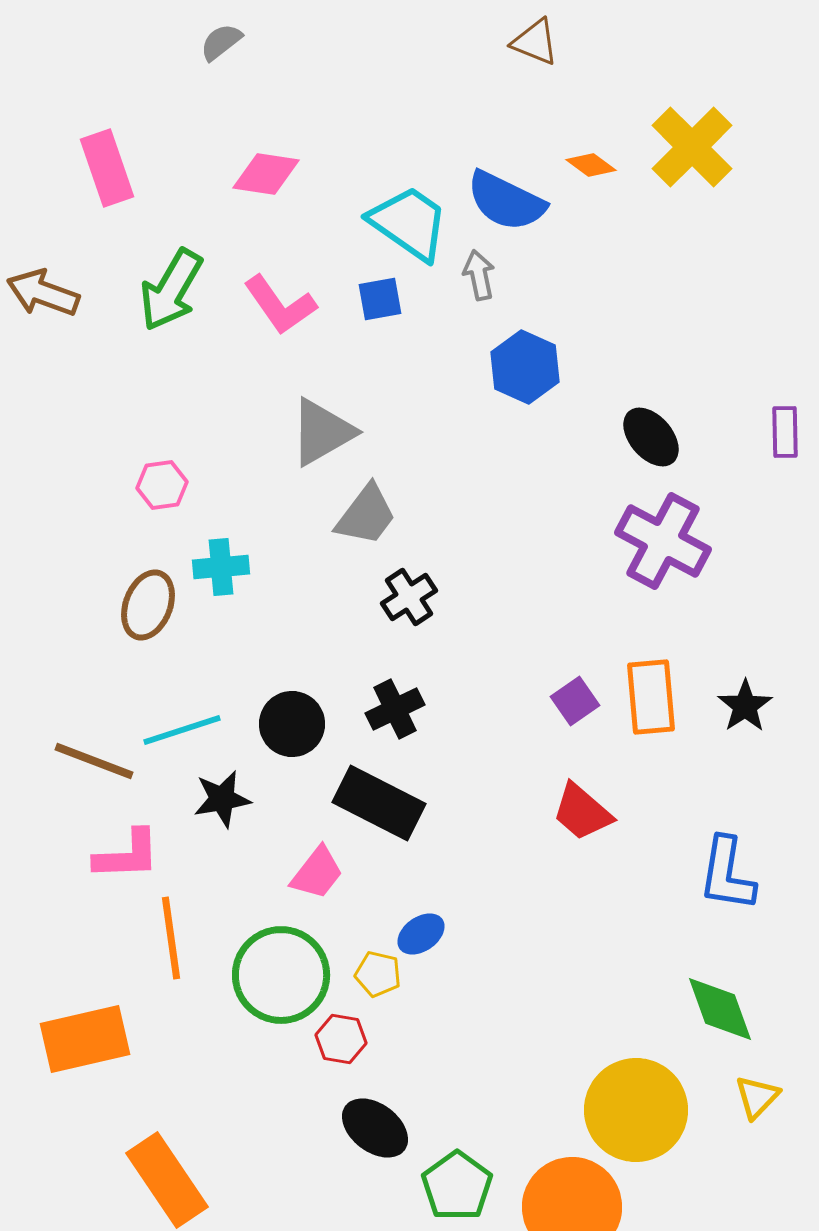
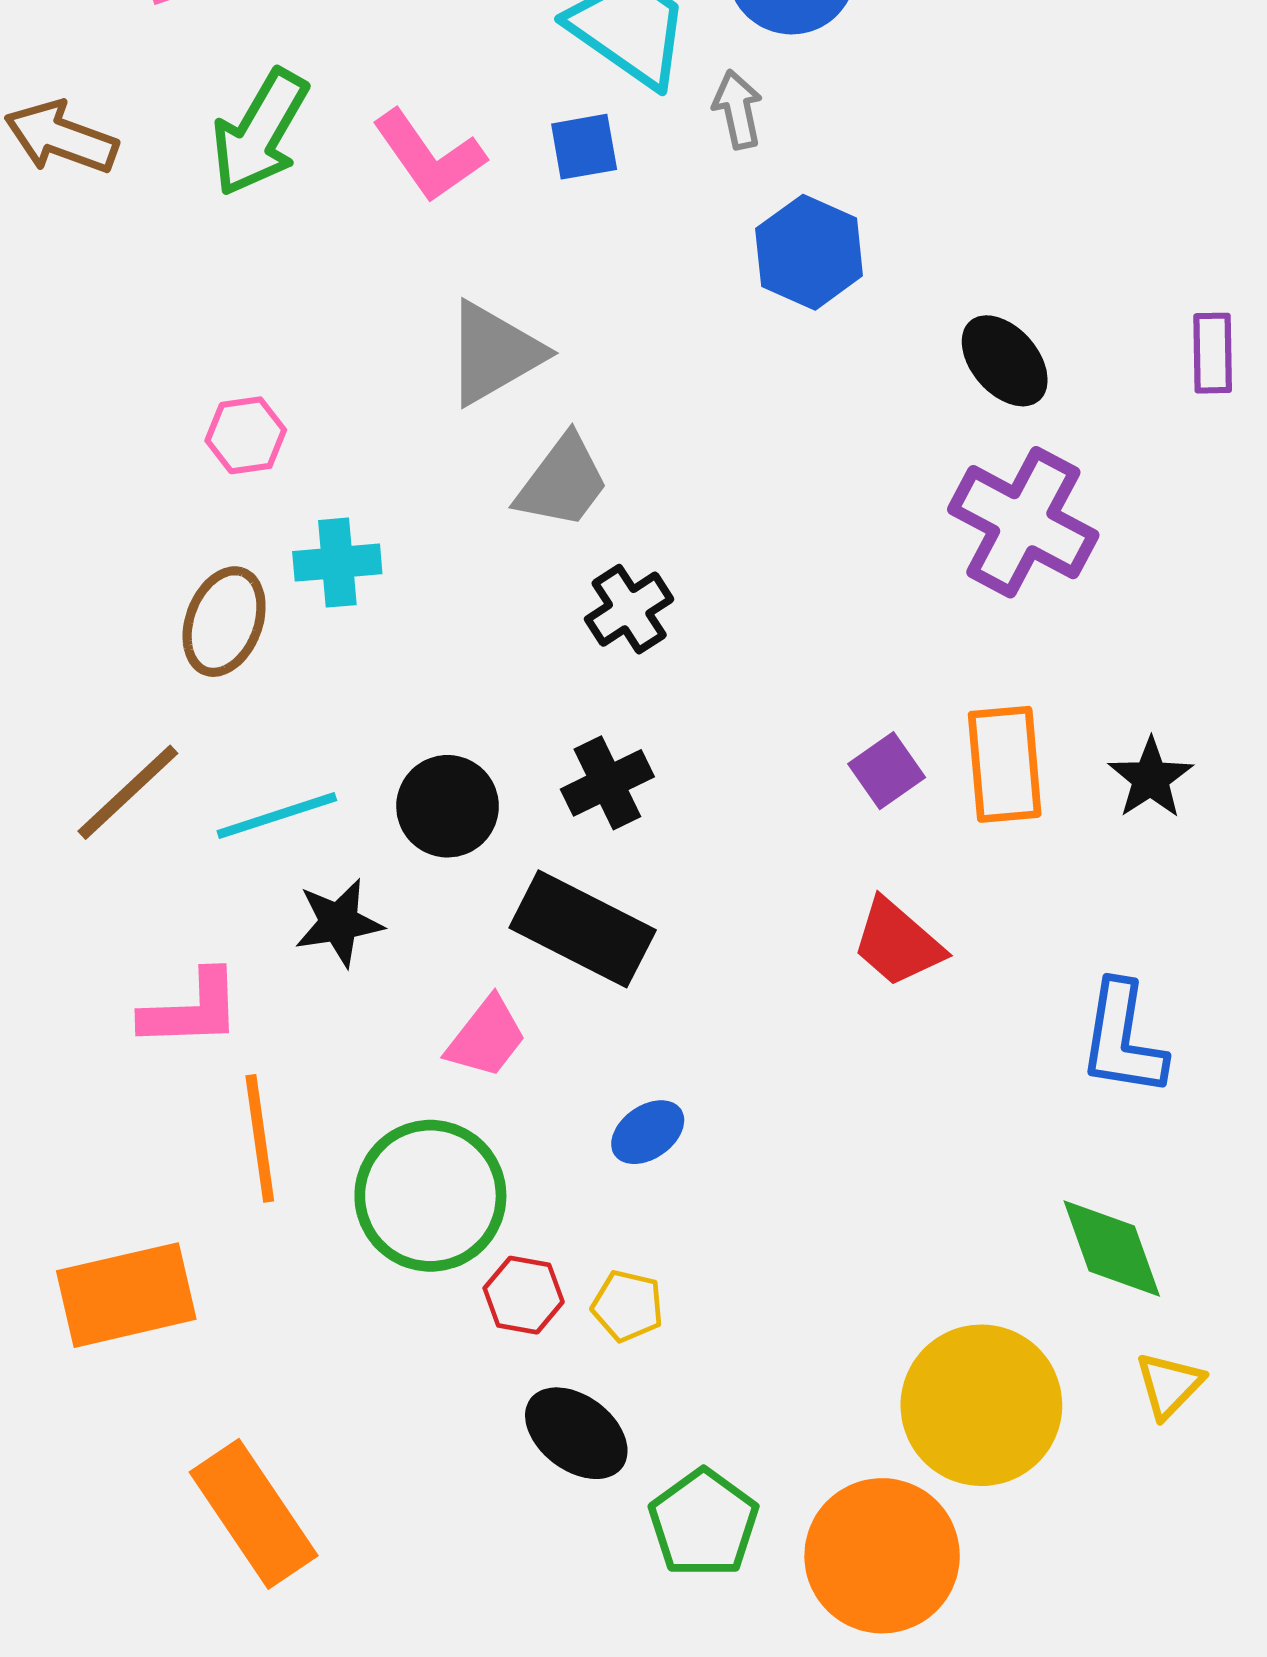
brown line: (94, 761) -> (128, 792), moved, turned -64
yellow pentagon: (378, 974) -> (628, 1306), moved

